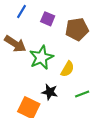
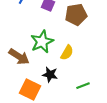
brown arrow: (15, 44) -> (19, 57), moved
green line: (82, 94) -> (83, 86), moved

